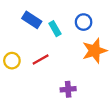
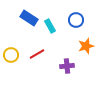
orange star: (95, 51) -> (86, 46), size x0.7
purple cross: (68, 89) -> (67, 66), moved

